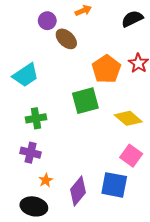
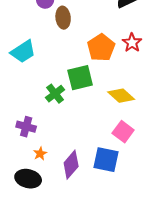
brown ellipse: (66, 39) -> (63, 18), turned 40
green cross: (36, 118) -> (55, 94), moved, turned -30

